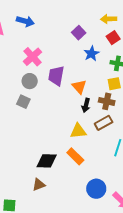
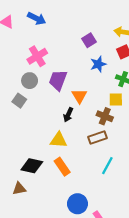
black arrow: (86, 105) -> (68, 115), moved
yellow triangle: (78, 131) -> (58, 140), moved

